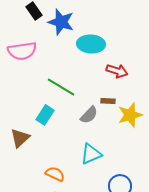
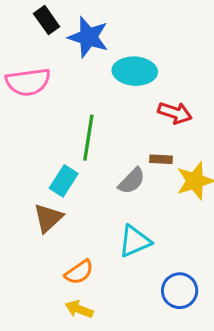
green line: (61, 87) -> (88, 138), turned 68
brown triangle: (20, 138) -> (48, 218), moved
orange semicircle: (55, 174) -> (79, 272), turned 120

